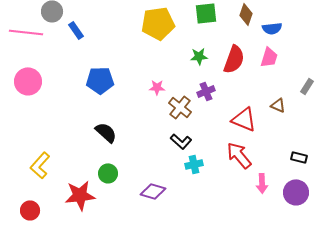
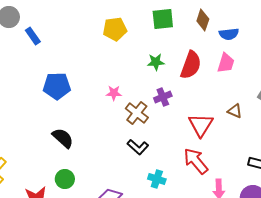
yellow pentagon: (158, 23) -> (115, 29), size x0.7
red triangle: (244, 119) -> (201, 125), turned 40
cyan cross: (194, 164) -> (157, 179), moved, turned 30

